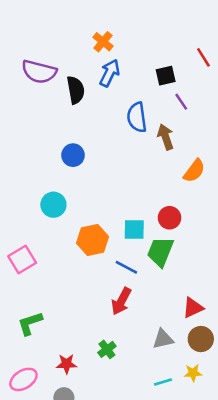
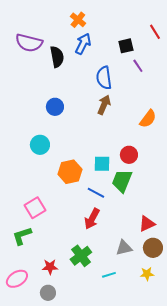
brown arrow: (166, 137) -> (104, 105), moved, turned 42
pink square: (22, 259) -> (35, 208), moved
green cross: (107, 349) -> (81, 256), size x1.5
cyan line: (163, 382) -> (109, 275), moved

